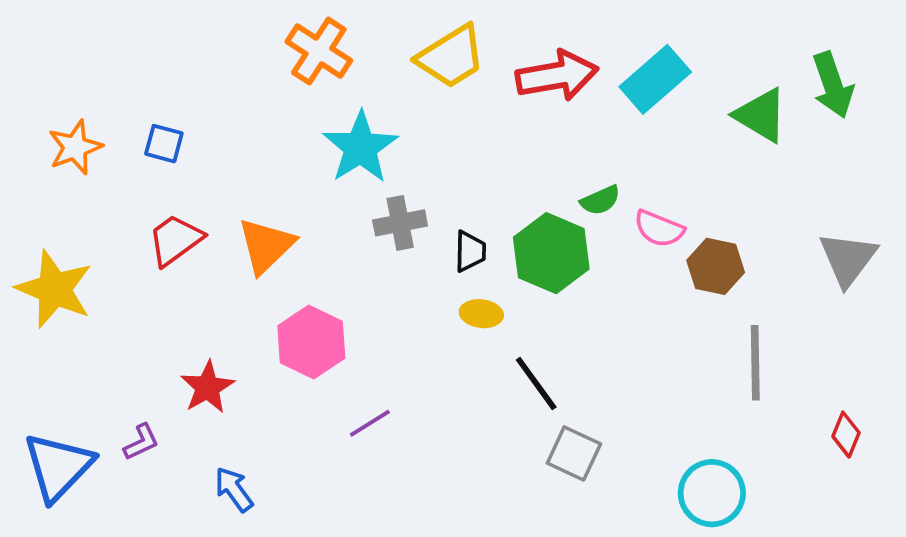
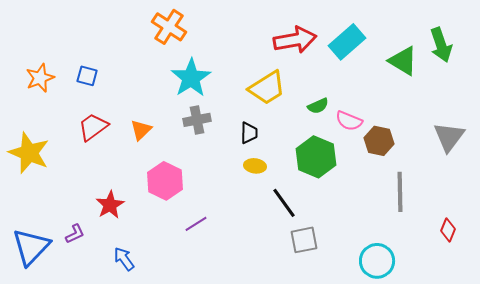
yellow trapezoid: (451, 57) -> (267, 88), moved
gray cross: (400, 223) -> (197, 120), moved
orange triangle: (266, 246) -> (141, 130), size x0.7
green hexagon: (551, 253) -> (316, 157), moved
gray square: (574, 453) -> (304, 240), turned -36

